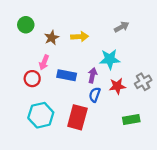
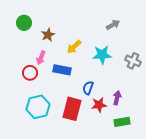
yellow arrow: (80, 37) -> (74, 47), moved, turned 140
purple arrow: (92, 75) -> (117, 98), moved
gray cross: (143, 82) -> (133, 61), moved, turned -35
red star: (117, 86) -> (99, 105), moved
green rectangle: (131, 119) -> (122, 122), moved

